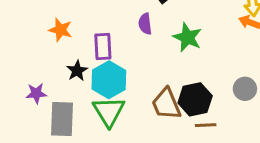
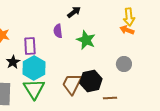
gray circle: (245, 89) -> (124, 64), moved
brown trapezoid: (166, 104) -> (72, 84), turned 50
brown line: (206, 125) -> (110, 98), moved

